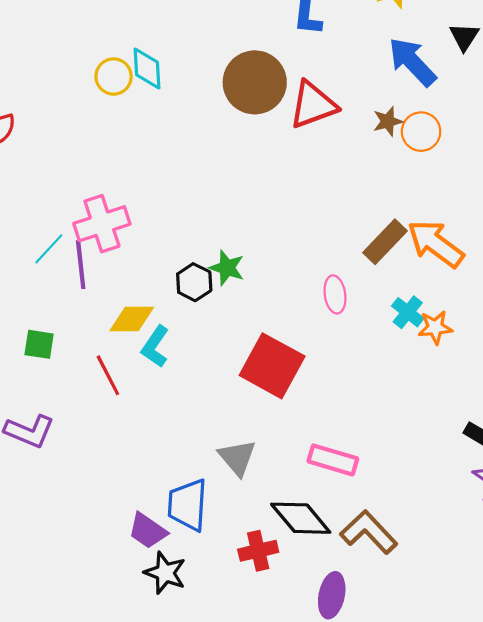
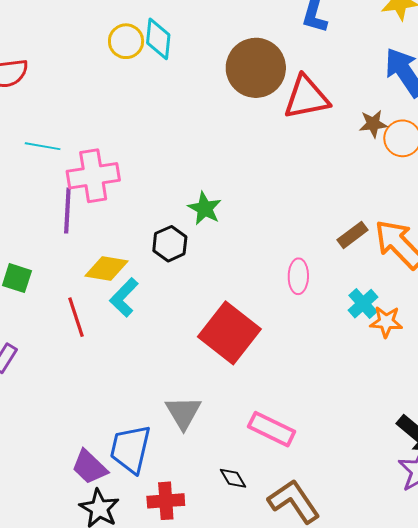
brown rectangle: (385, 242) -> (352, 235), size x0.7
cyan line: (49, 249) -> (43, 146), moved, turned 48
green star: (227, 268) -> (205, 208), moved
black diamond: (301, 518) -> (233, 478), size x0.5
red cross: (258, 551) -> (166, 501), moved

